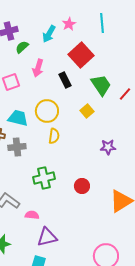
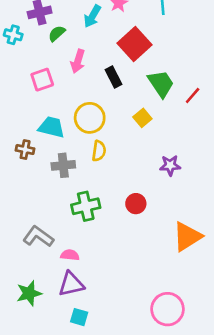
gray cross: (17, 147) -> (63, 165), moved
red circle: (82, 186) -> (136, 204), moved
purple triangle: (47, 237) -> (71, 284), moved

